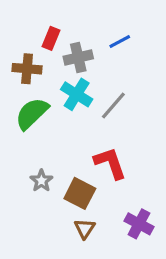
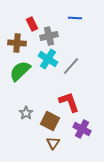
red rectangle: (51, 38) -> (32, 24), turned -48
blue line: (120, 42) -> (75, 18), moved, turned 32
purple cross: (139, 224) -> (82, 129), moved

